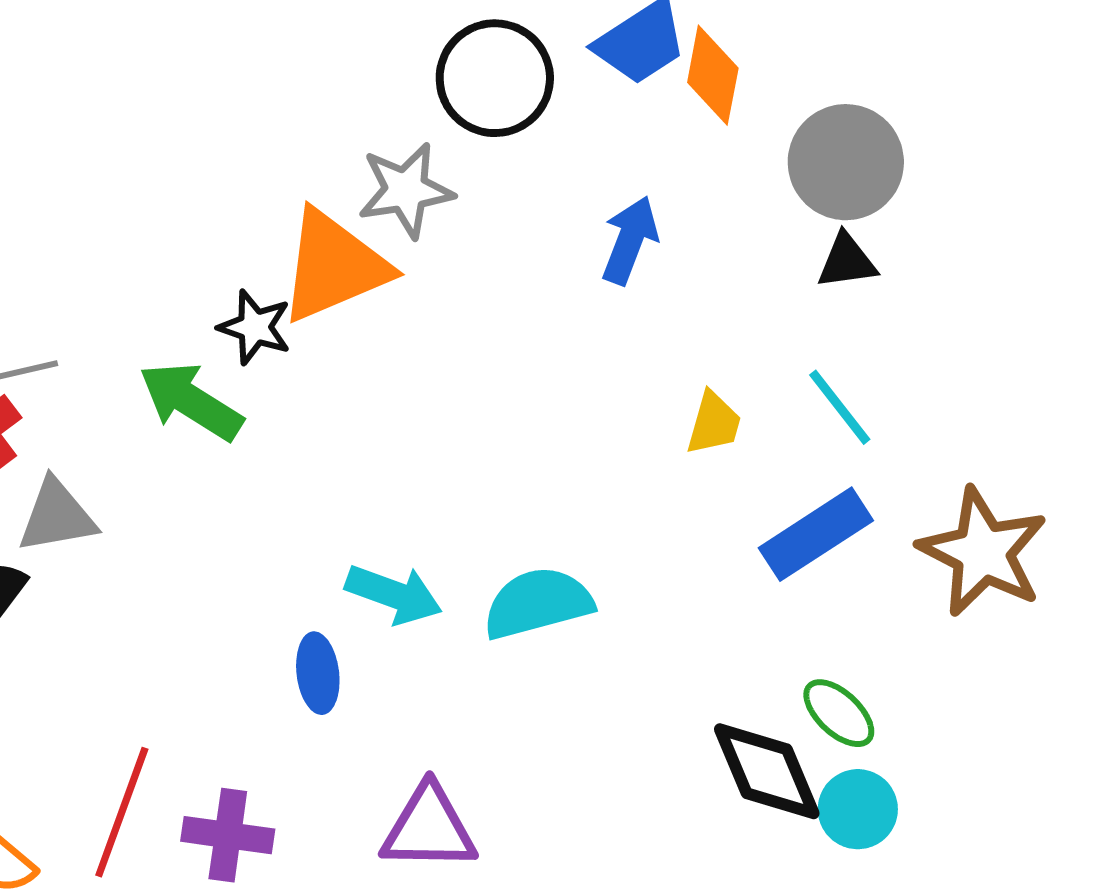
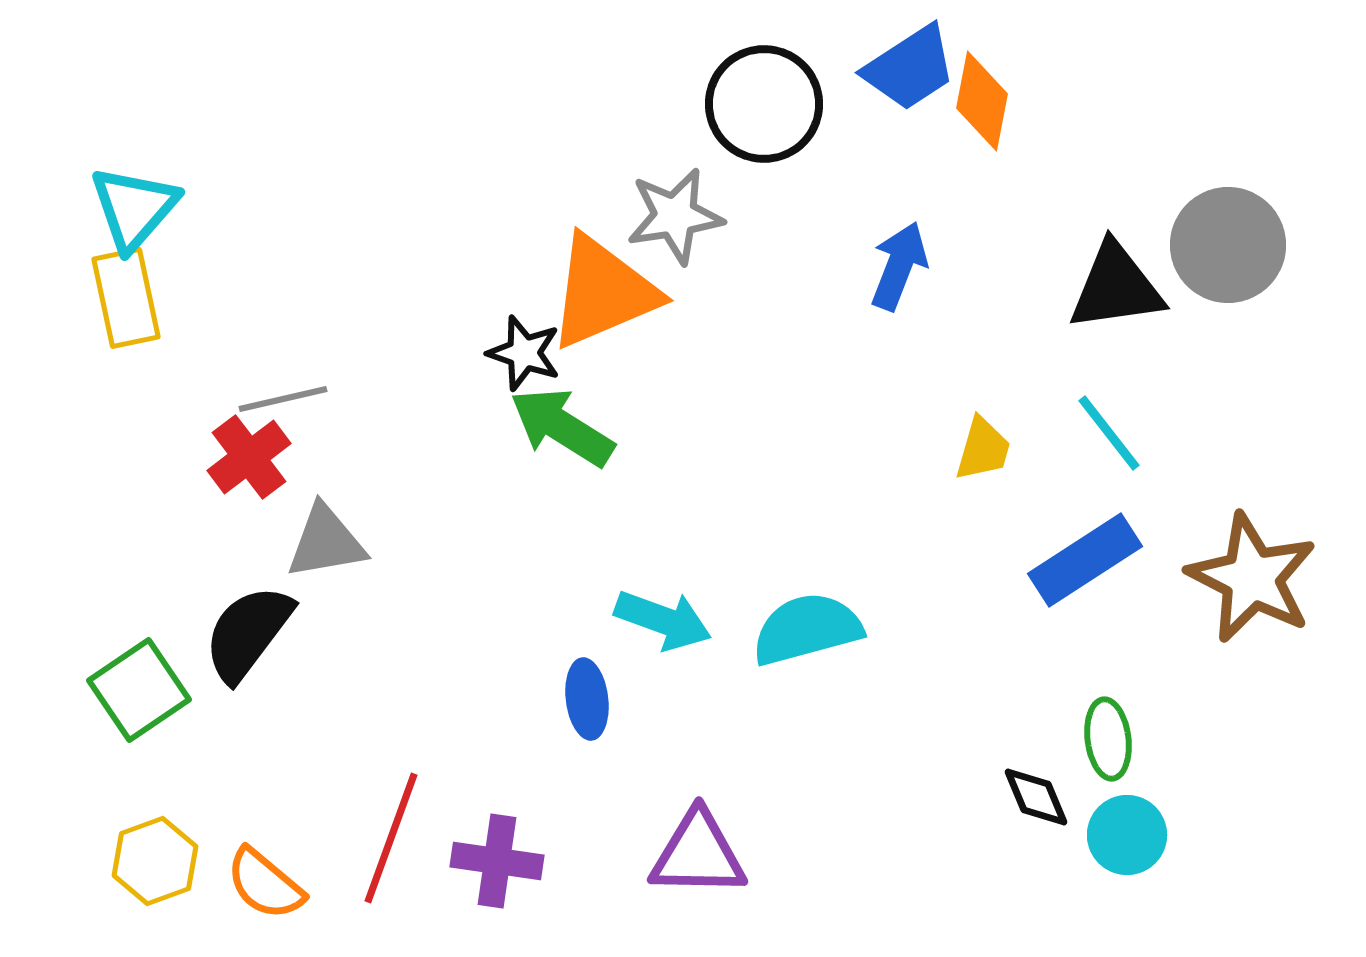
gray circle: (846, 162) -> (1228, 245), moved
black triangle: (847, 261) -> (1116, 287), size x1.6
green arrow: (191, 401) -> (562, 427), moved
green ellipse: (839, 713) -> (1108, 739), turned 40
black diamond: (767, 771) -> (1036, 797), size x0.6

